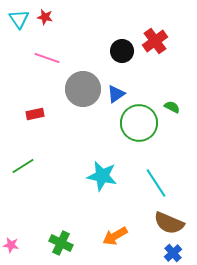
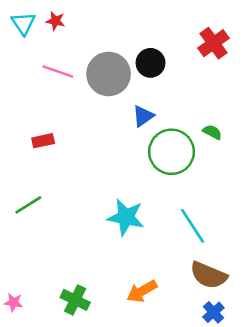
red cross: (155, 41) -> (213, 43), moved
gray circle: (83, 89) -> (109, 74), moved

